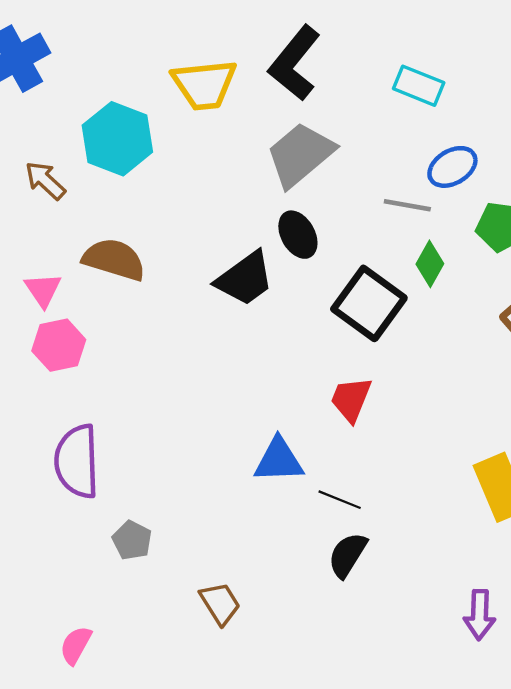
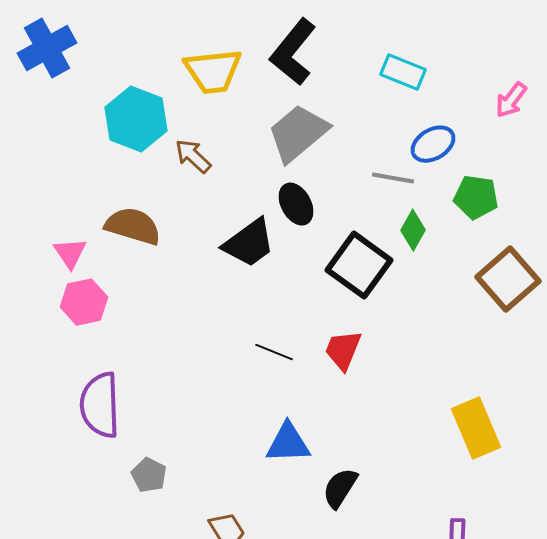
brown arrow: (45, 180) -> (193, 156), moved
blue triangle: (279, 460) -> (288, 443), moved
black line: (340, 500) -> (274, 352), moved

